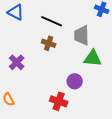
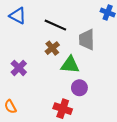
brown cross: (49, 43) -> (52, 48), turned 32
green triangle: (93, 58) -> (70, 65), moved

